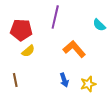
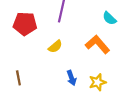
orange L-shape: (74, 49) -> (98, 44), moved
yellow semicircle: (28, 51) -> (55, 46), moved

